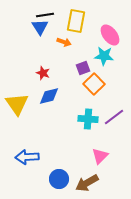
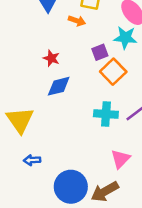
yellow triangle: (17, 104) -> (20, 120), moved
blue arrow: (27, 157) -> (32, 160), size x0.6
blue circle: (59, 179) -> (71, 187), size x1.4

